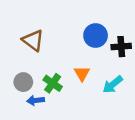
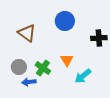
blue circle: (96, 36) -> (65, 21), moved
cyan arrow: (113, 84) -> (83, 76), moved

